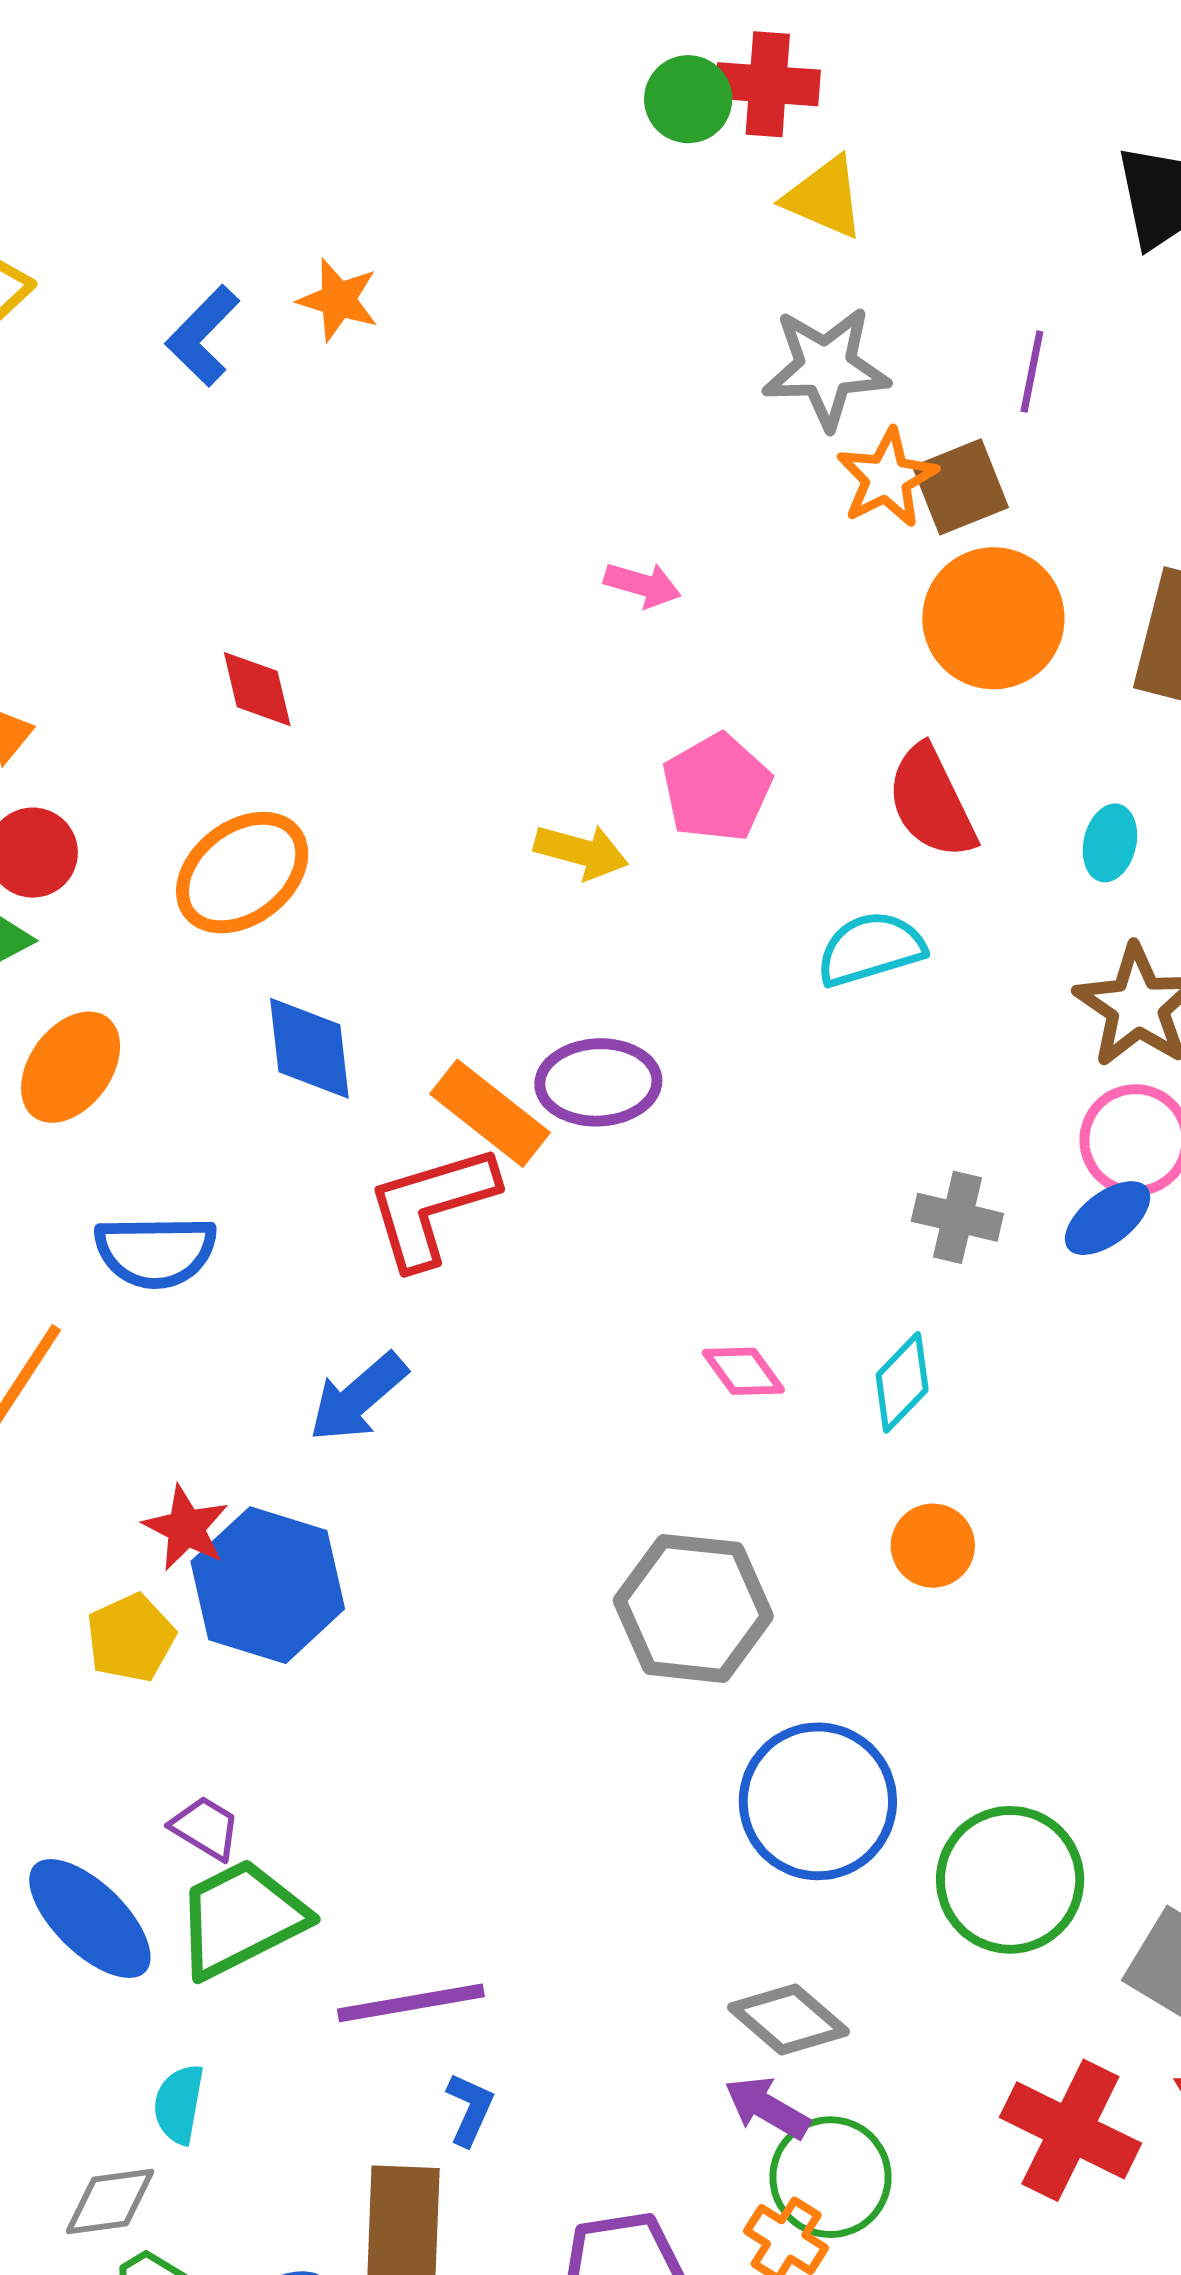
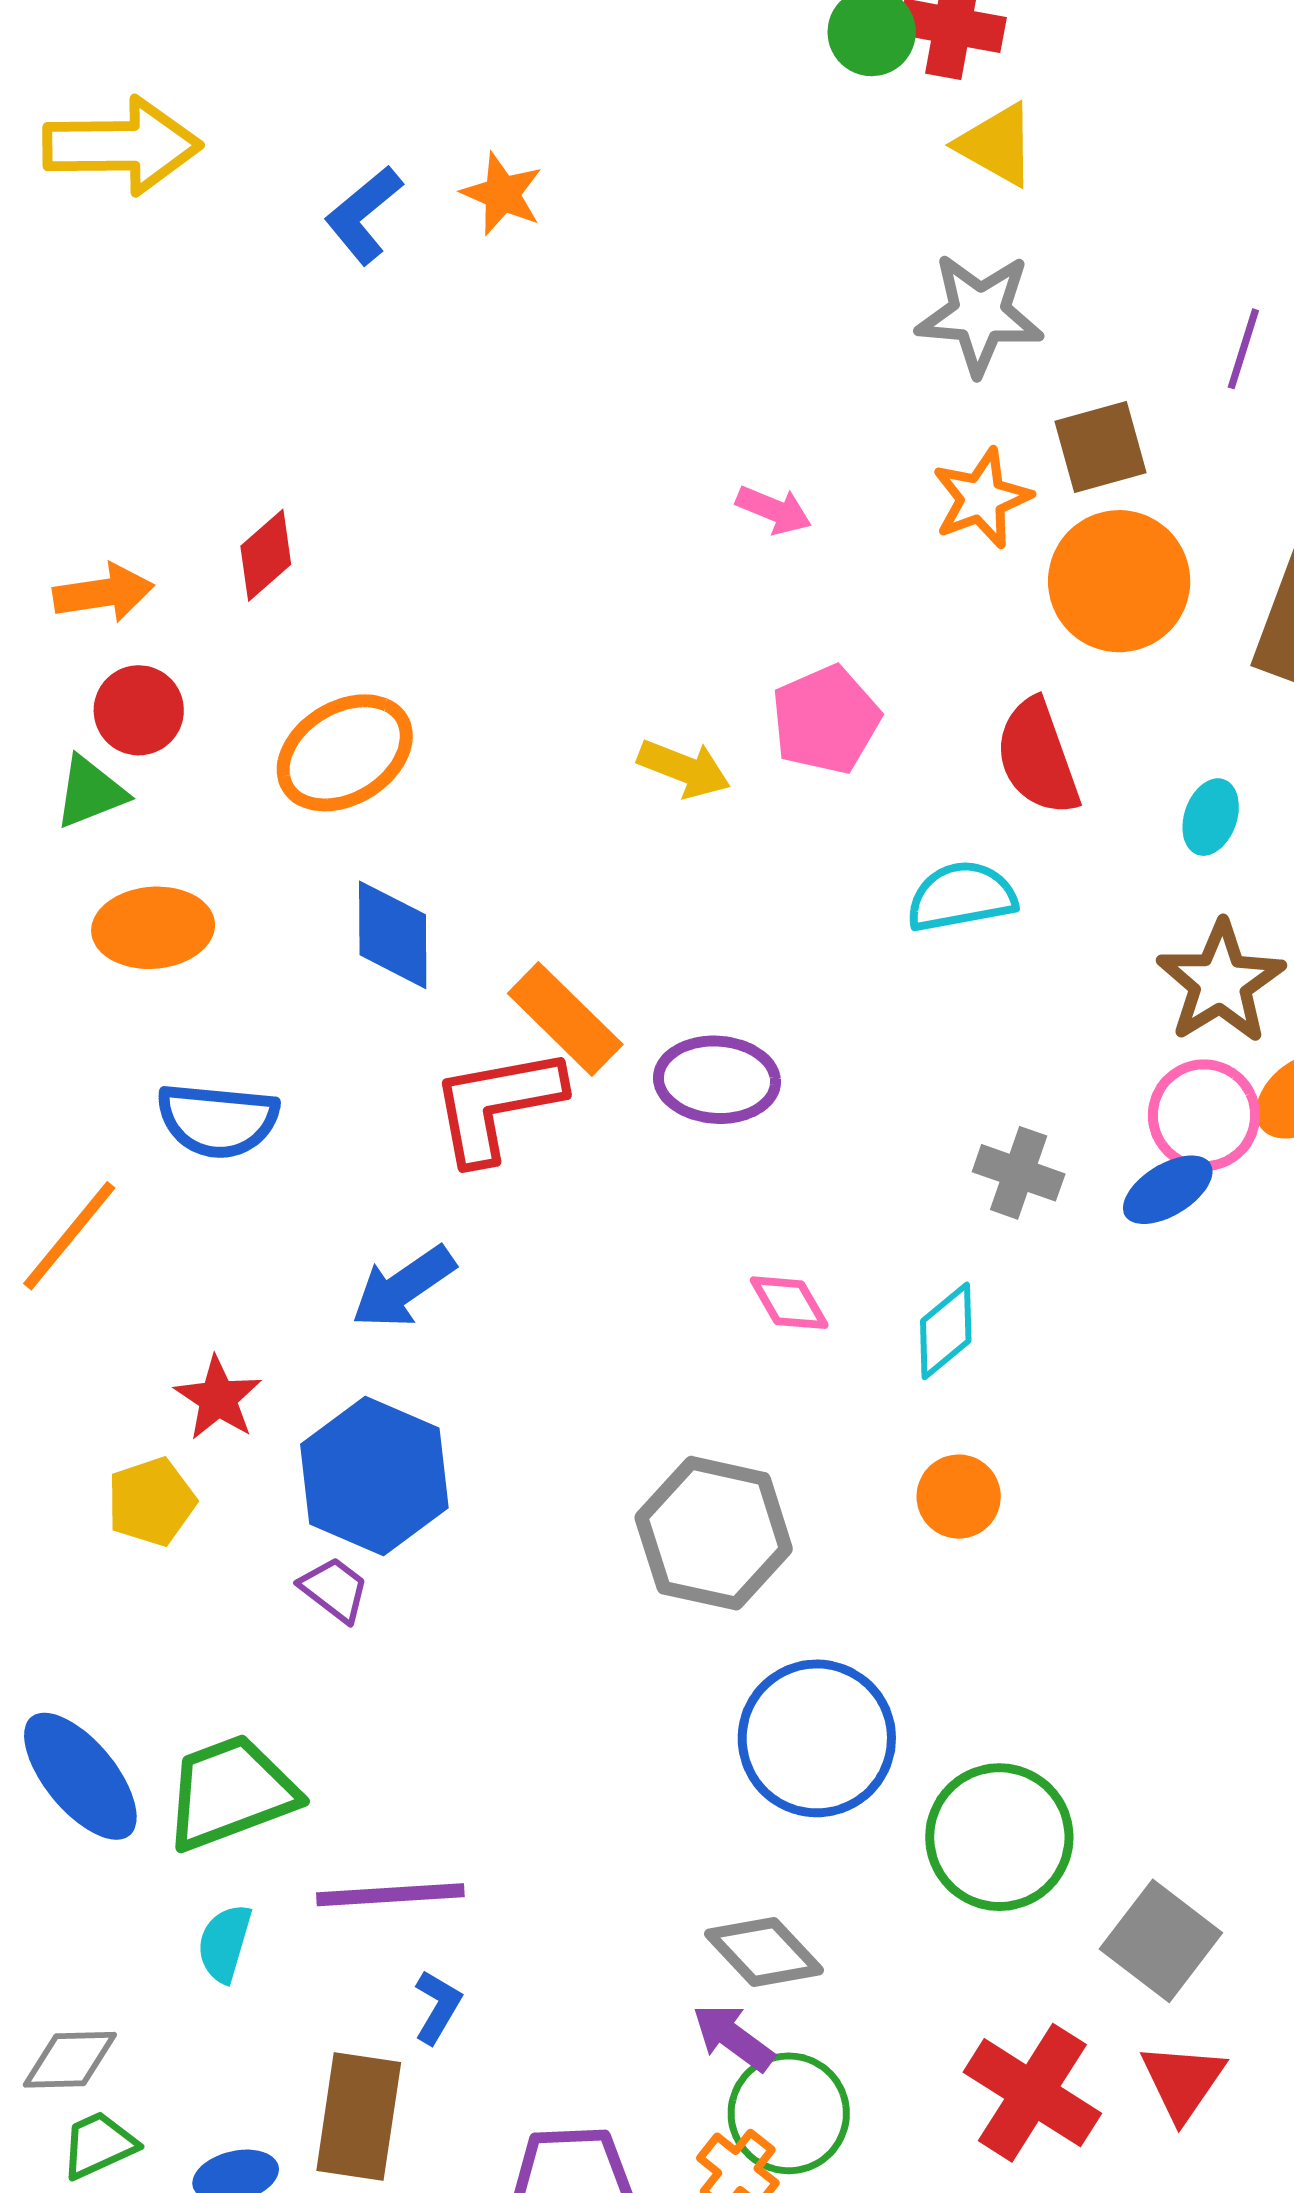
purple line: (1032, 372) -> (1243, 349), moved
orange star: (887, 478) -> (982, 498), moved
red diamond: (257, 689) -> (266, 555), moved, turned 56
orange ellipse: (71, 1067) -> (153, 928), turned 43
purple ellipse: (598, 1082) -> (717, 1080), moved
blue hexagon: (268, 1585) -> (374, 1476), moved
purple trapezoid: (205, 1828) -> (334, 1589), moved
cyan semicircle: (179, 2104) -> (225, 1943), moved

